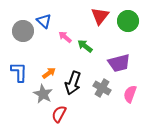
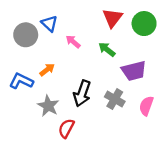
green arrow: (85, 46) -> (107, 49), moved
blue L-shape: (19, 72) -> (21, 81), turned -65
orange arrow: (49, 73) -> (47, 70), moved

